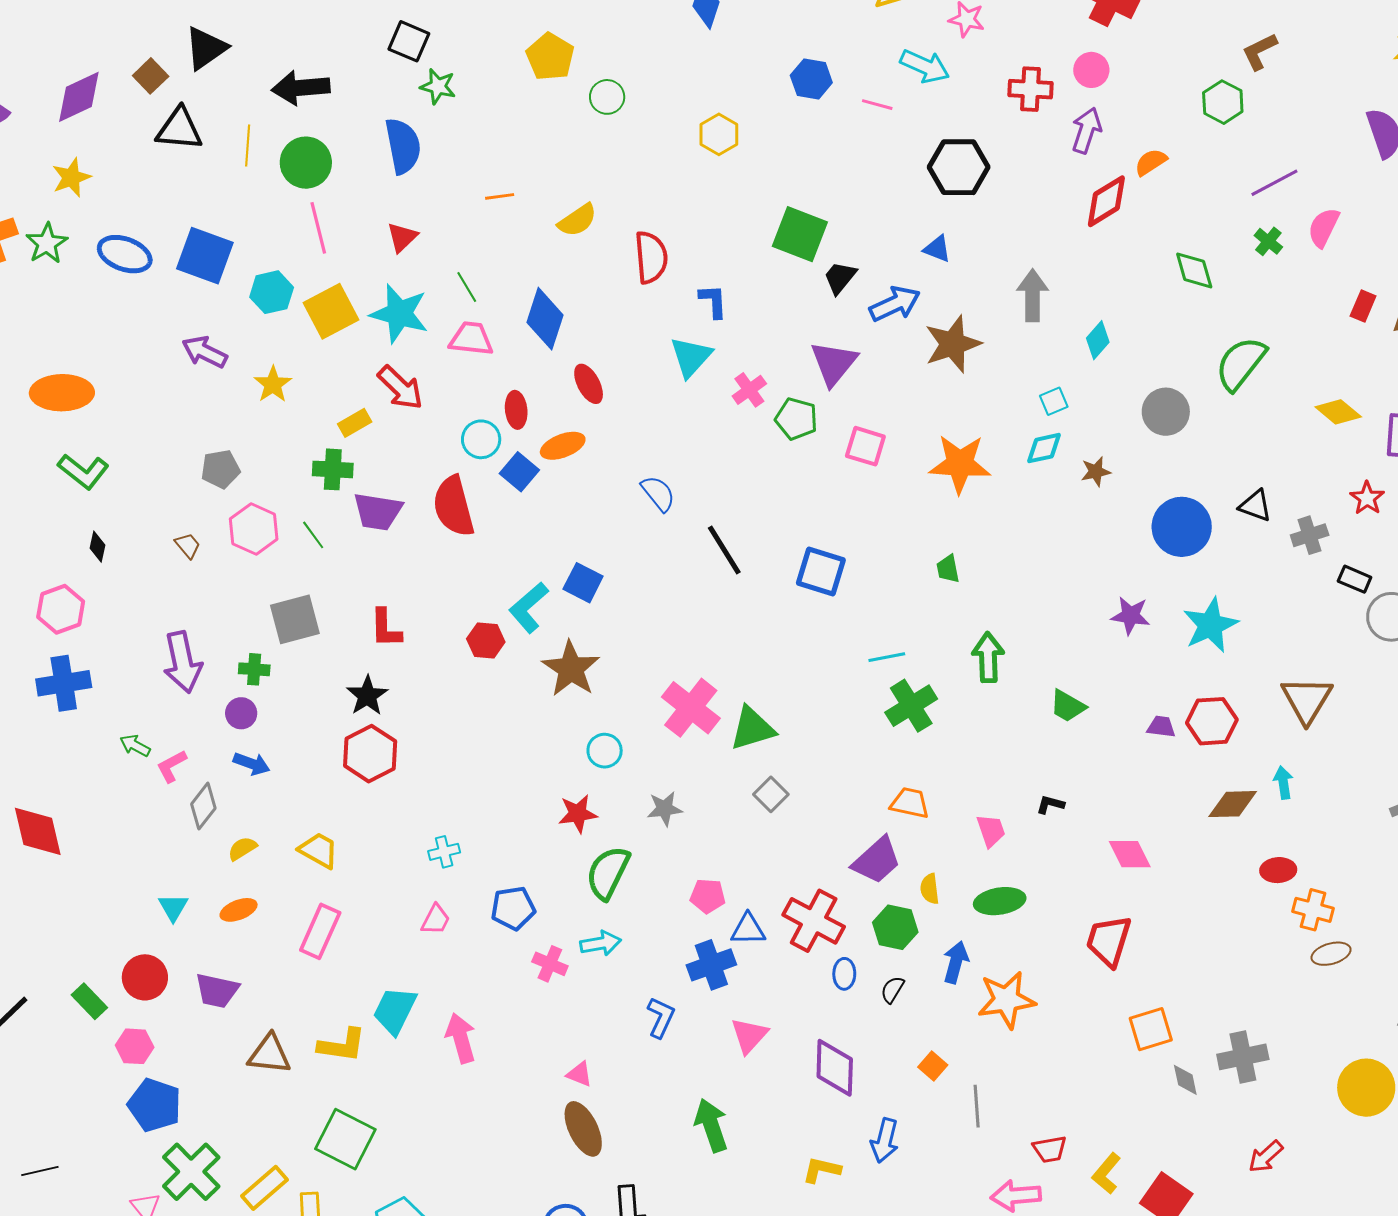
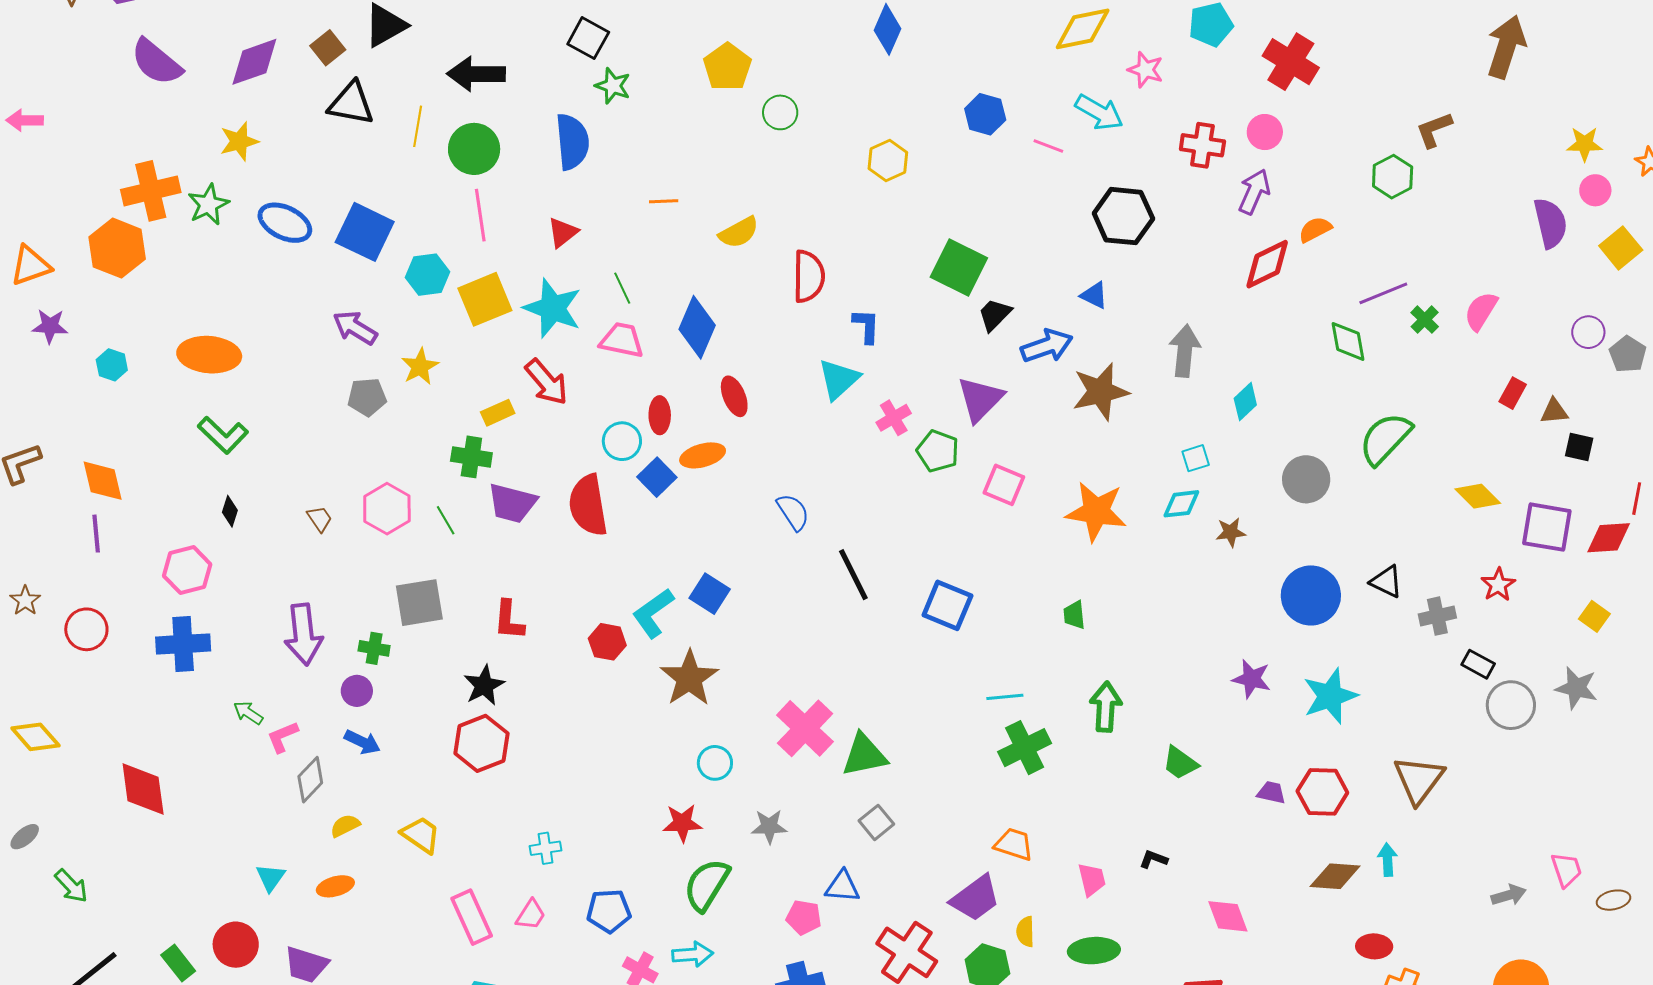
purple line: (1274, 183) -> (1383, 293), moved
gray pentagon: (220, 469) -> (367, 397), moved
blue triangle: (748, 929) -> (843, 887), moved
pink rectangle: (320, 931) -> (472, 917), moved, turned -54

